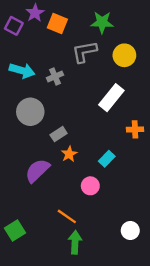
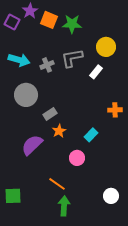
green star: (102, 22) -> (72, 24), moved
gray L-shape: (84, 52) -> (72, 58), moved
white rectangle: (111, 98) -> (96, 72), moved, size x0.6
green square: (15, 231) -> (13, 196), turned 30

